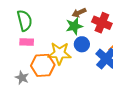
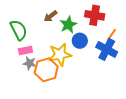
brown arrow: (79, 13) -> (51, 16), moved
gray star: (22, 78) -> (30, 63), moved

